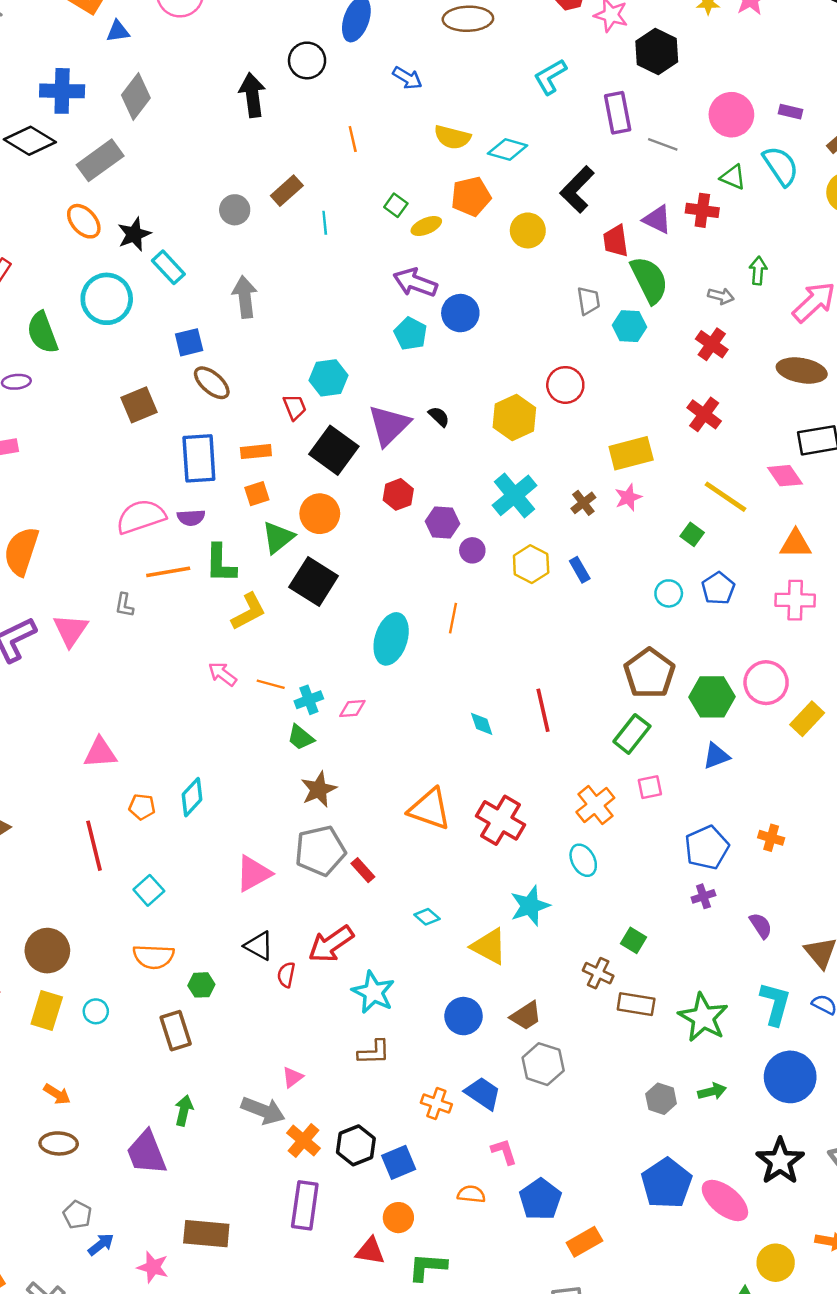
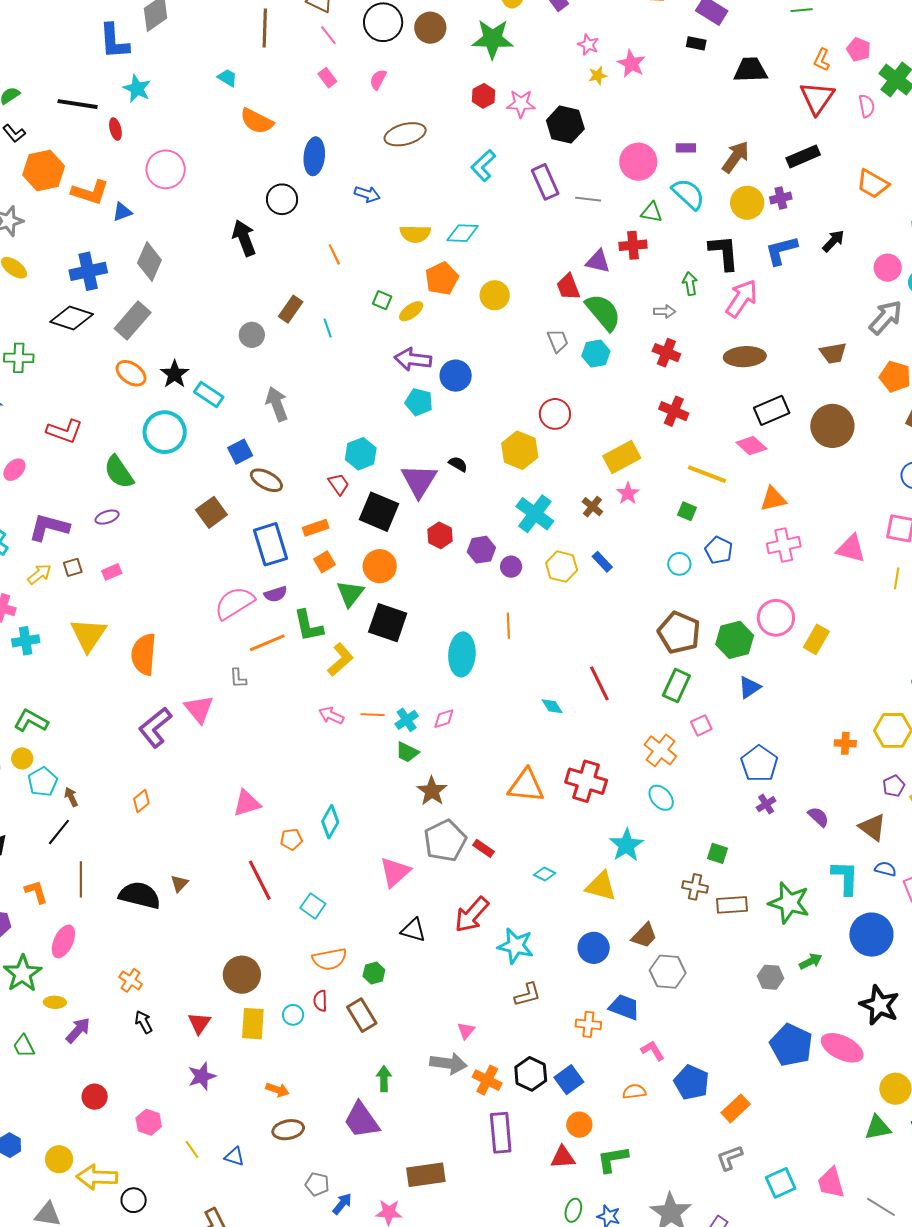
black L-shape: (577, 189) -> (724, 253), moved, turned 144
orange cross: (771, 838) -> (845, 743), moved
red semicircle: (286, 975) -> (320, 1001), moved

